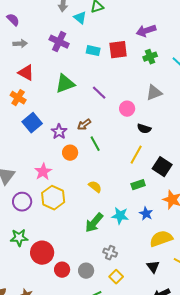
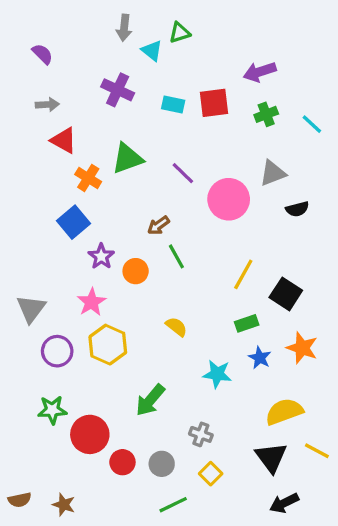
gray arrow: (20, 44) -> (47, 105), moved
orange cross: (18, 98) -> (88, 178), moved
pink circle: (127, 109) -> (229, 199), size x1.6
black semicircle: (144, 129) -> (297, 209), moved, turned -32
purple star: (59, 132) -> (101, 256), moved
blue star: (146, 214) -> (260, 358), moved
green arrow: (94, 223) -> (150, 400), moved
black triangle: (153, 267) -> (271, 457), size x1.5

